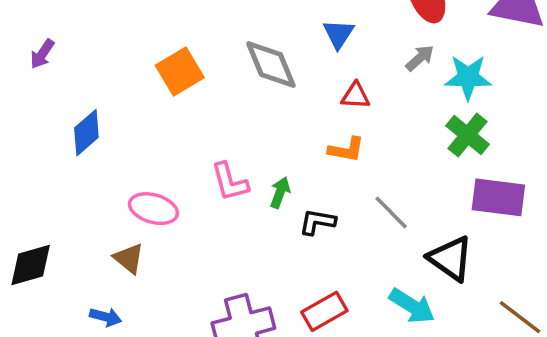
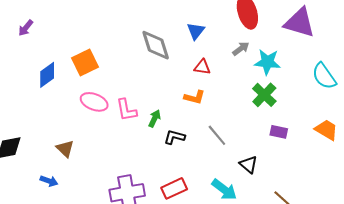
orange square: (180, 71) -> (85, 62), moved
purple rectangle: (498, 197) -> (279, 132), size x0.6
pink ellipse: (153, 209) -> (94, 102), moved
black triangle: (451, 258) -> (249, 164), size x0.7

